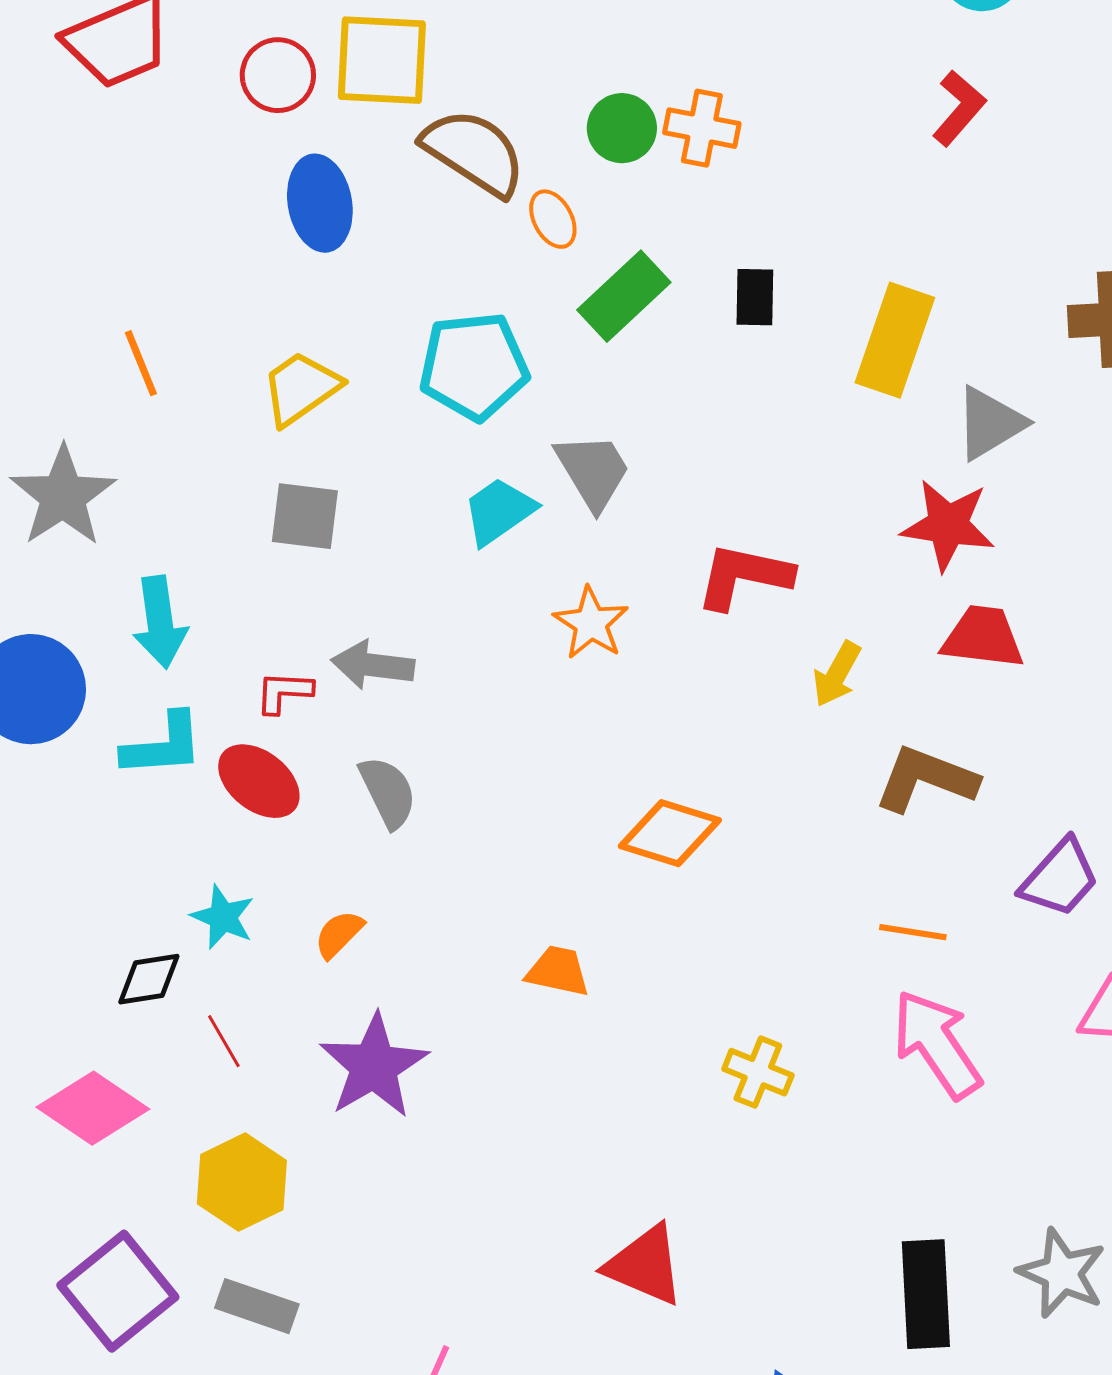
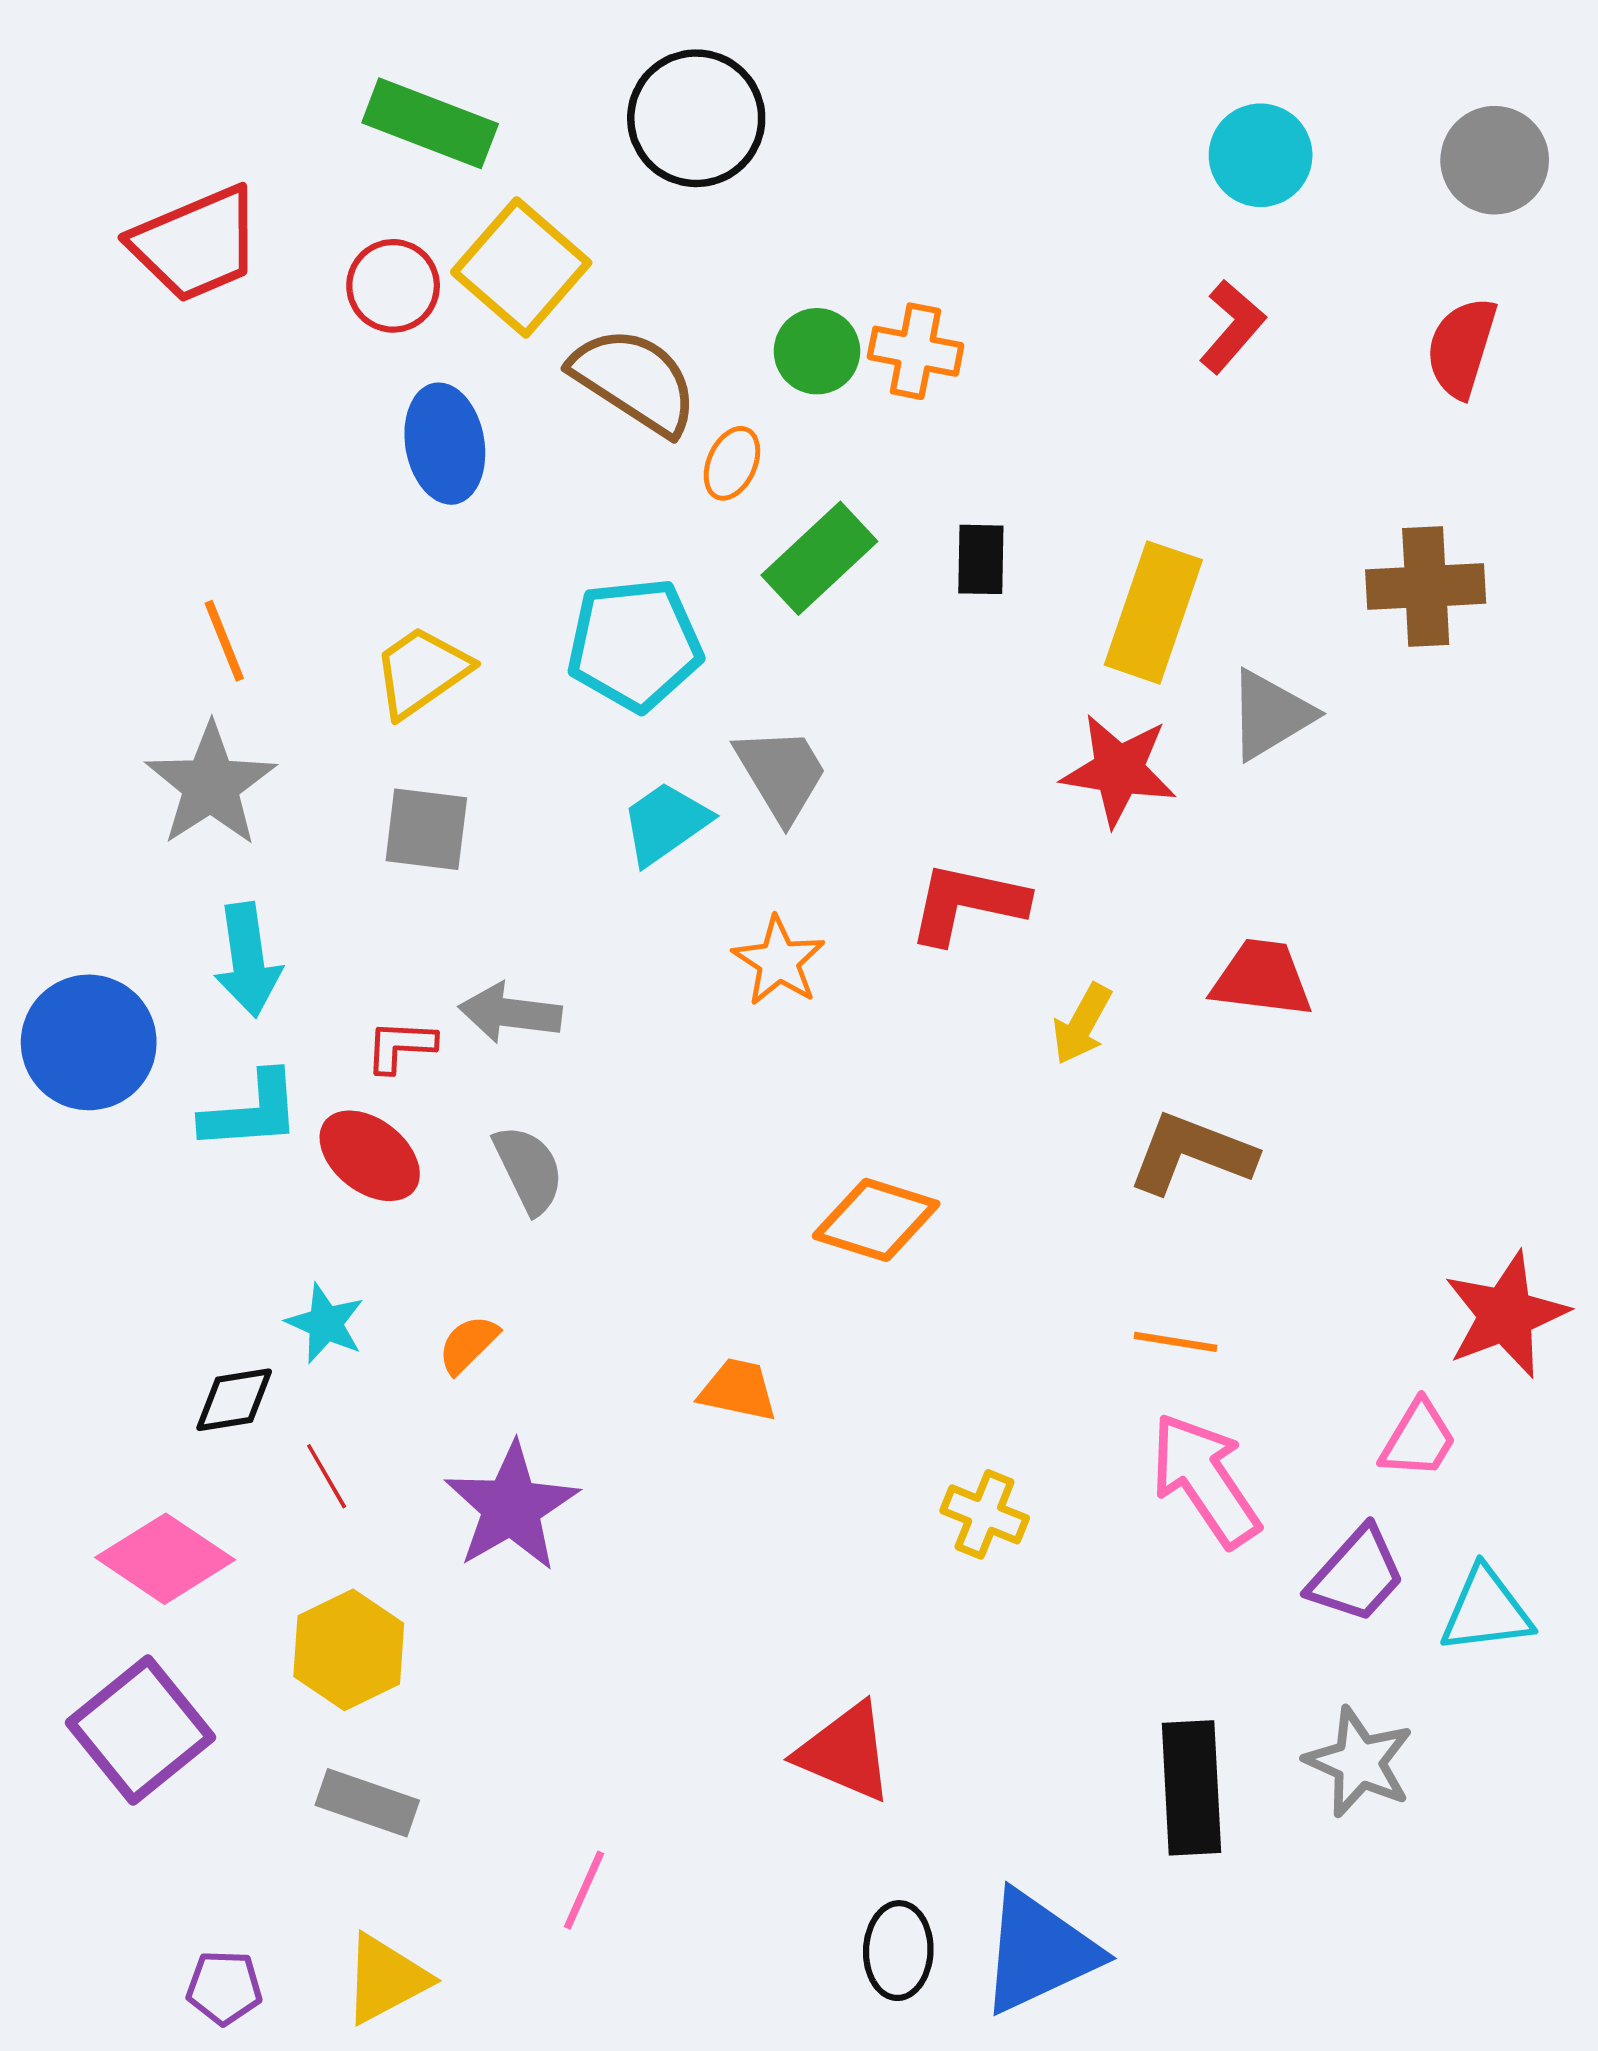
yellow square: (382, 60) -> (521, 267), turned 38
orange ellipse: (553, 219) -> (732, 463), turned 52
gray star: (63, 496) -> (211, 785), moved
red star: (948, 525) -> (1119, 770), moved
purple trapezoid: (1060, 878) -> (1357, 1575), moved
purple square: (118, 1291) -> (140, 1730), moved

